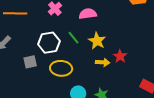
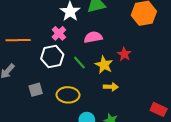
white hexagon: (49, 43) -> (52, 57), moved
red star: (120, 56) -> (124, 54), moved

